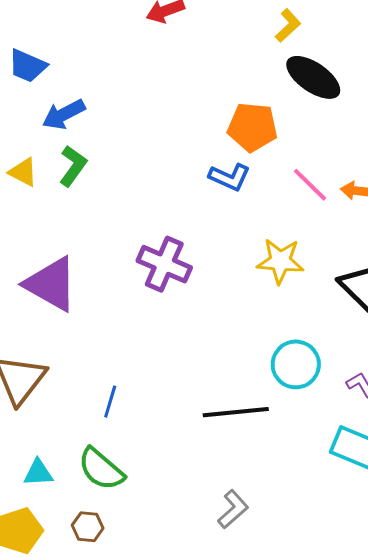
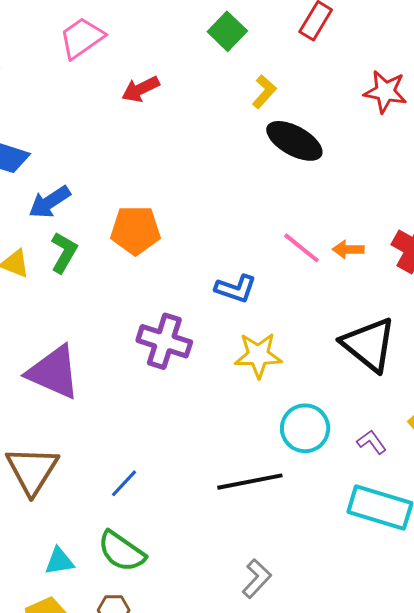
orange pentagon: (252, 127) -> (135, 230), moved
blue L-shape: (230, 177) -> (236, 289), moved
yellow star: (280, 261) -> (258, 355), moved
blue line: (110, 402) -> (124, 483), turned 32

